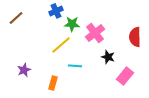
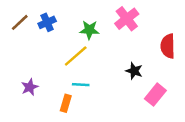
blue cross: (56, 11) -> (47, 22), moved
pink cross: (95, 33) -> (127, 19), moved
cyan line: (75, 66) -> (81, 85), moved

